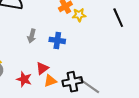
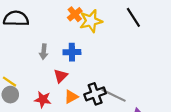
yellow star: (79, 15) -> (91, 21), size x1.5
red triangle: (42, 68) -> (61, 76), moved

